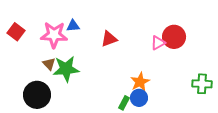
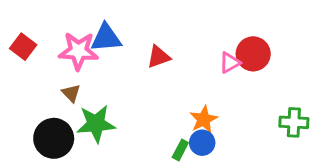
blue triangle: (73, 26) -> (106, 38), size x1.6
green star: (66, 69) -> (96, 124), moved

